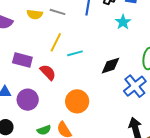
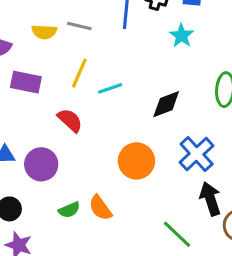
purple rectangle: (22, 60) -> (26, 82), moved
blue cross: (135, 86) -> (197, 154), moved
orange circle: (77, 101) -> (136, 161), moved

